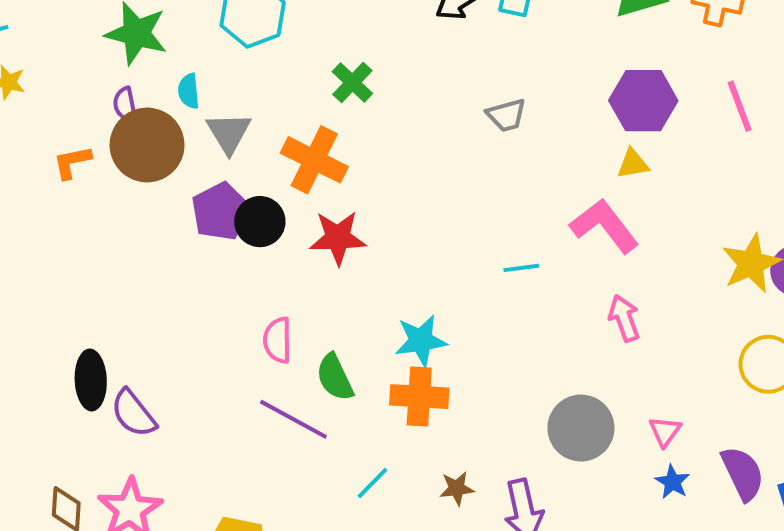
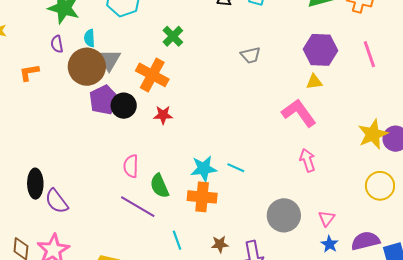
brown circle: (147, 145) -> (87, 67), moved
red star: (338, 238) -> (163, 115), size x0.7
cyan line: (521, 268) -> (236, 168), moved, turned 30
purple semicircle: (743, 473) -> (365, 241), turned -80
cyan line: (372, 483) -> (177, 240), turned -66

